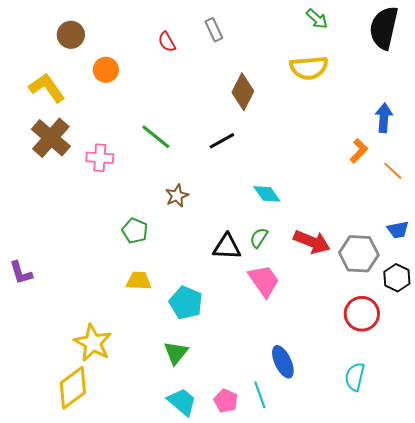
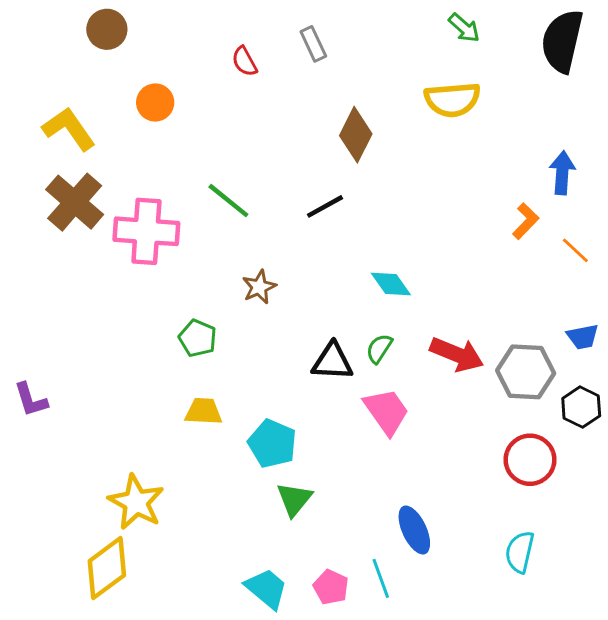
brown circle: (71, 35) -> (107, 29), moved
pink cross: (100, 158) -> (146, 231), size x1.6
green triangle: (176, 353) -> (294, 499), moved

